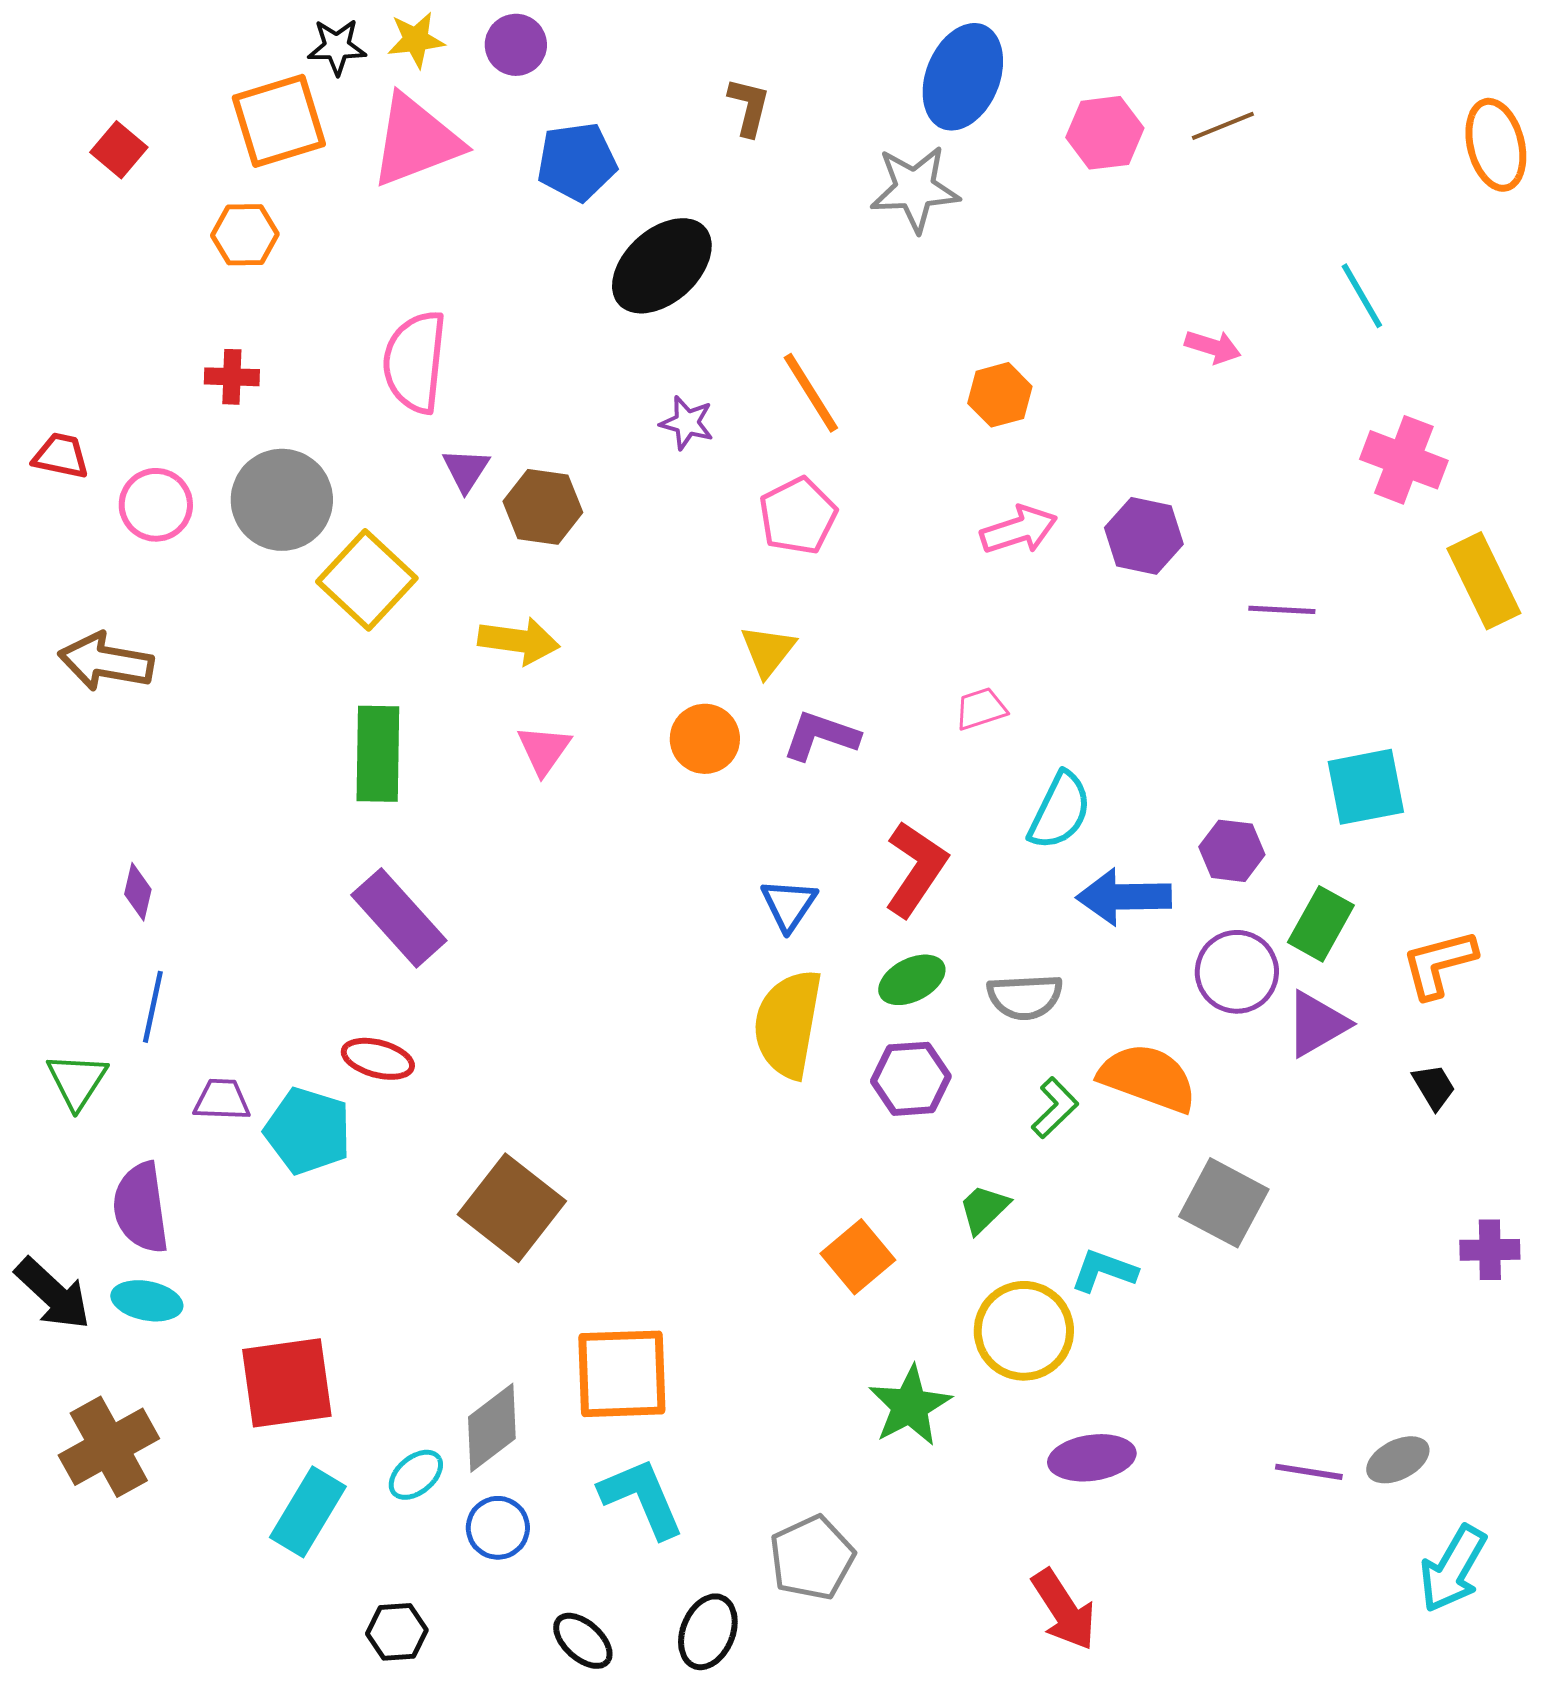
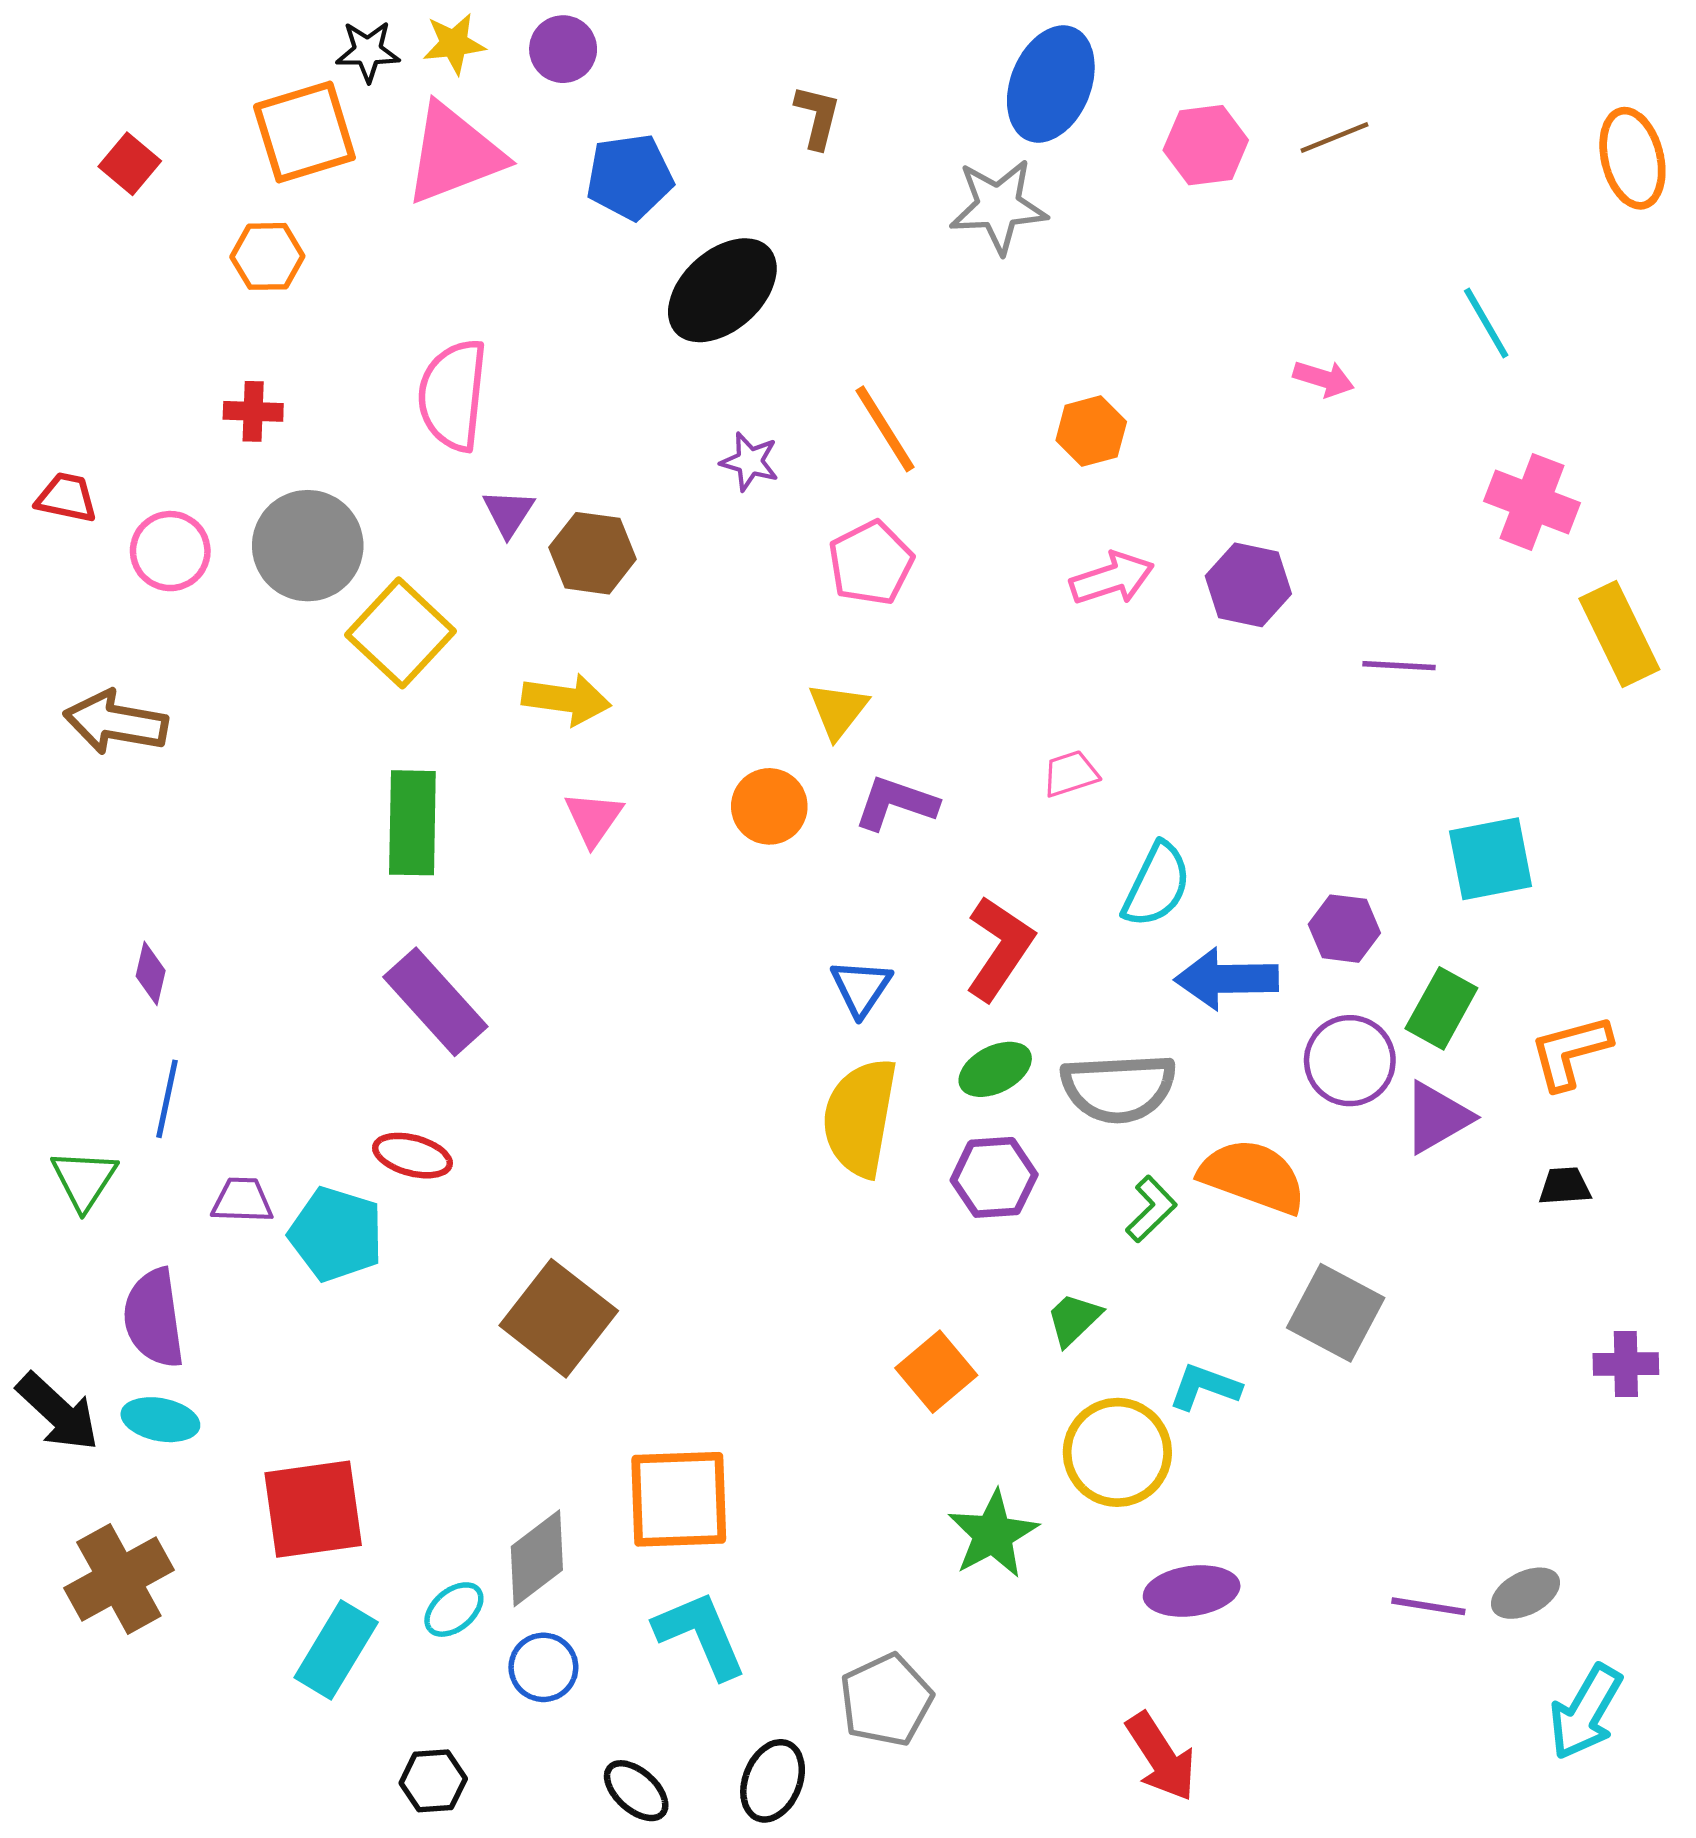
gray semicircle: (1025, 997) -> (1118, 1088), size x1.4
black trapezoid: (1434, 1087) -> (1565, 1186), turned -63

